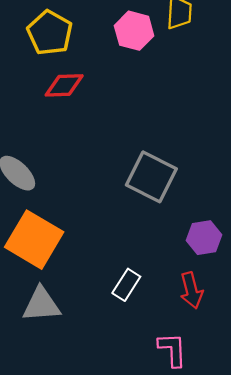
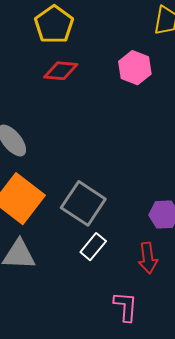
pink hexagon: (134, 31) -> (135, 68), moved
gray square: (151, 177) -> (83, 203), moved

